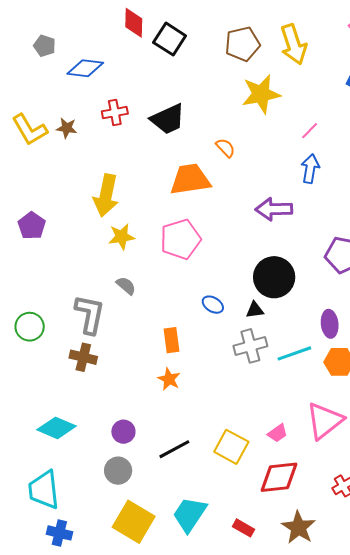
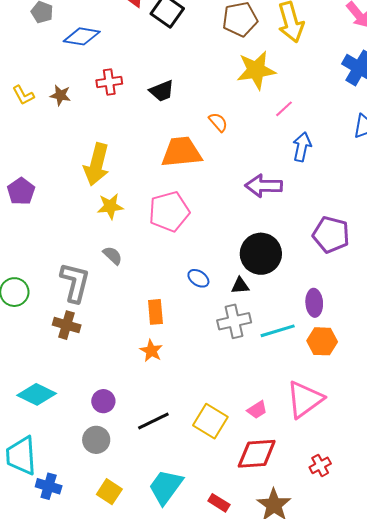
black trapezoid: (168, 119) -> (162, 91), size x0.7
yellow L-shape: (30, 130) -> (23, 95), size x0.6
pink line: (310, 131) -> (284, 109), moved
yellow square: (134, 522) -> (109, 492), size x0.6
blue cross: (59, 533) -> (49, 486), moved

